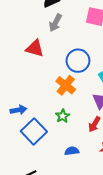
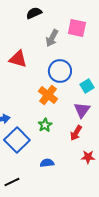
gray arrow: (55, 23) -> (52, 38), moved
blue semicircle: (72, 151) -> (47, 163), moved

